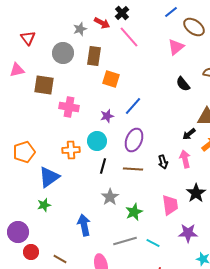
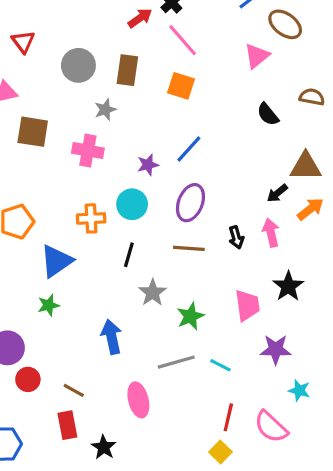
red arrow: (102, 23) -> (140, 18), turned -63
gray star: (80, 29) -> (105, 110), moved
orange square: (111, 79) -> (181, 86), moved
brown square: (44, 85) -> (33, 132), moved
black line: (103, 166) -> (129, 255), moved

